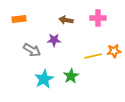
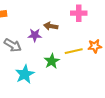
brown arrow: (66, 20) -> (51, 26), moved
green star: (71, 76) -> (52, 61), moved

